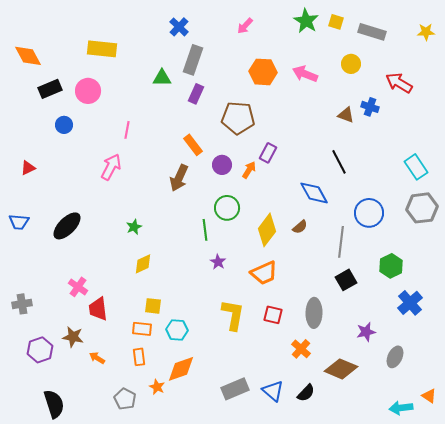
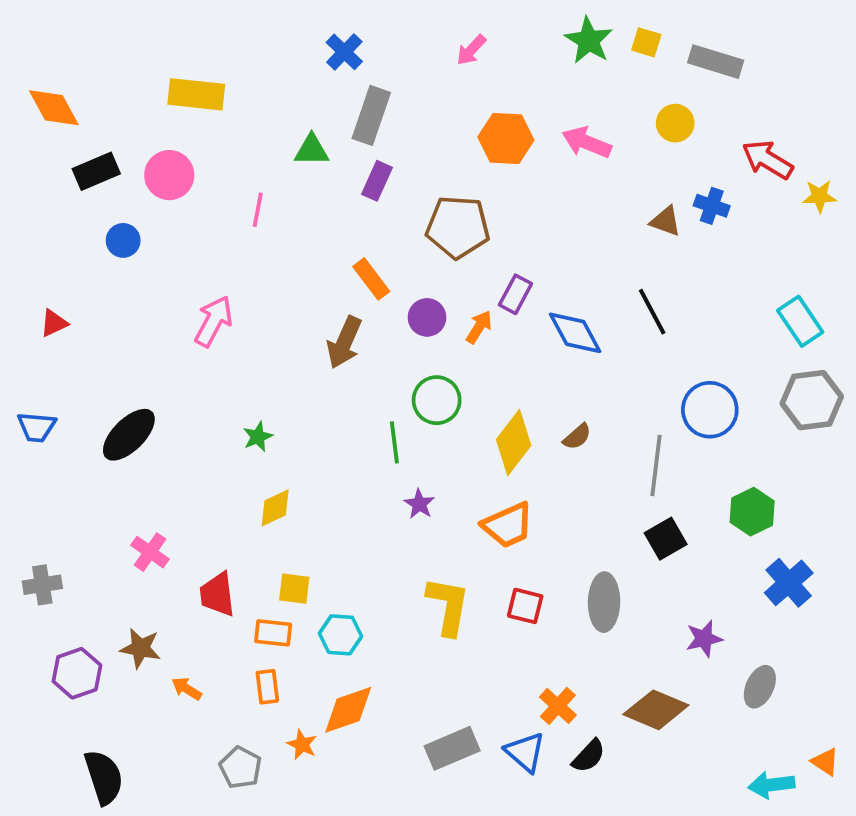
yellow star: (426, 32) -> (819, 196), moved
pink line: (127, 130) -> (258, 210), moved
blue diamond: (314, 193) -> (575, 333), moved
red trapezoid: (98, 309) -> (217, 594), moved
orange cross: (301, 349) -> (558, 706), moved

